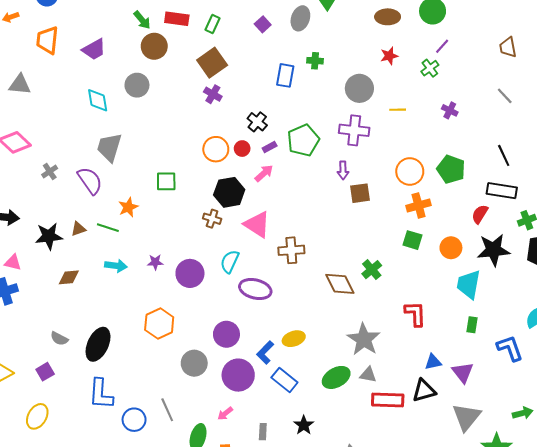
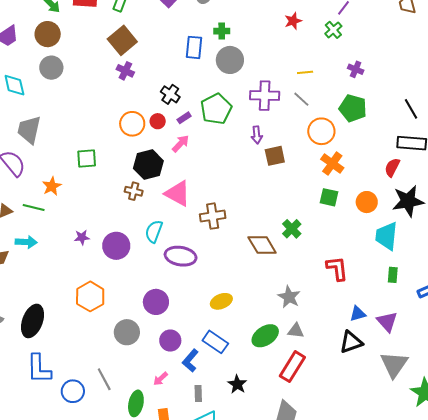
brown circle: (154, 46) -> (48, 34), moved
gray circle: (359, 88) -> (230, 60), moved
gray line: (505, 96) -> (301, 99), moved
green pentagon: (451, 169) -> (353, 108), moved
orange cross: (419, 205) -> (332, 163), turned -35
cyan arrow: (116, 266) -> (26, 242), moved
gray star: (364, 339) -> (289, 297), size x0.7
blue L-shape: (265, 352) -> (190, 361), moved
purple circle: (238, 375) -> (170, 341), size x0.7
red rectangle: (388, 400) -> (292, 367), moved, turned -56

